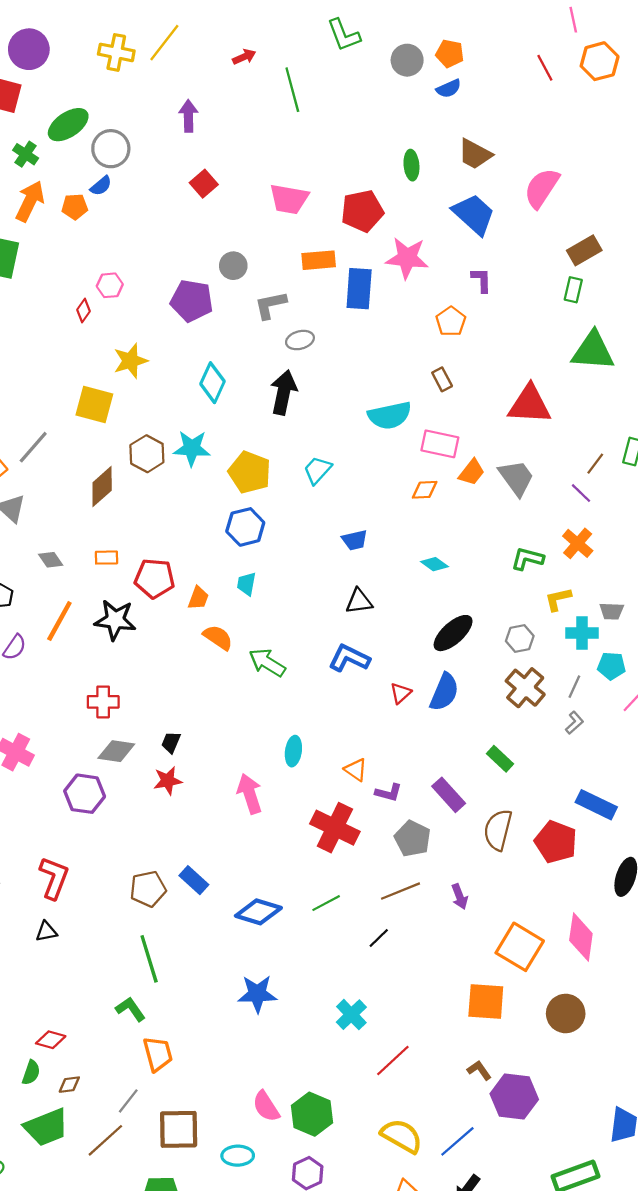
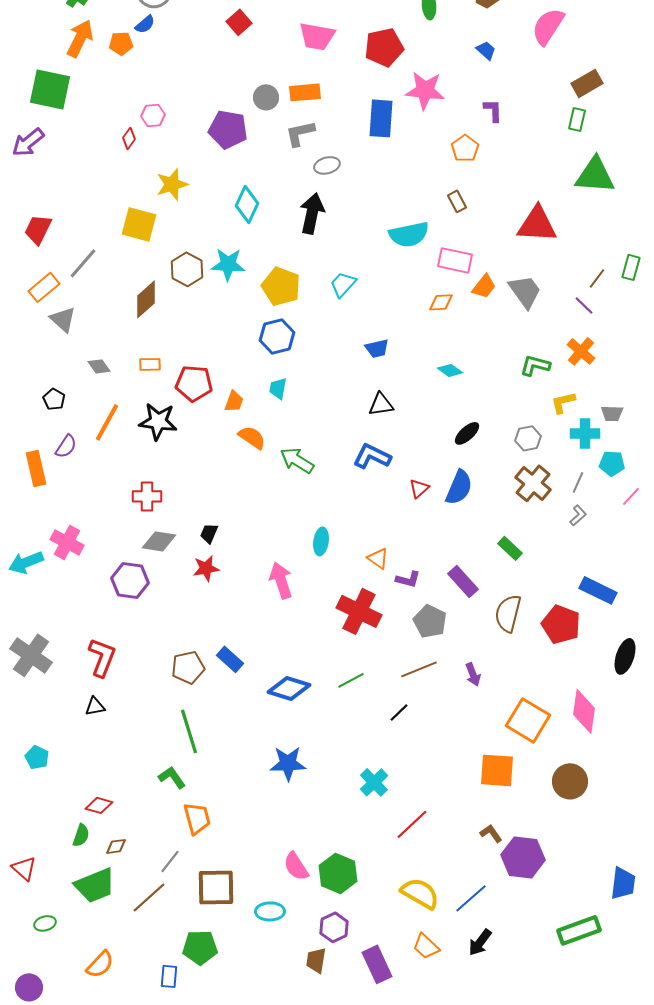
blue trapezoid: (474, 214) -> (486, 50), size x0.5
orange rectangle: (319, 260) -> (305, 92), moved
black ellipse: (453, 633) -> (467, 433), size x0.7

